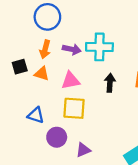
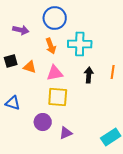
blue circle: (47, 17) -> (55, 18), moved
orange arrow: (45, 49) -> (51, 46), moved, turned -35
purple arrow: (72, 49) -> (21, 30), moved
blue triangle: (36, 115) -> (13, 103), moved

